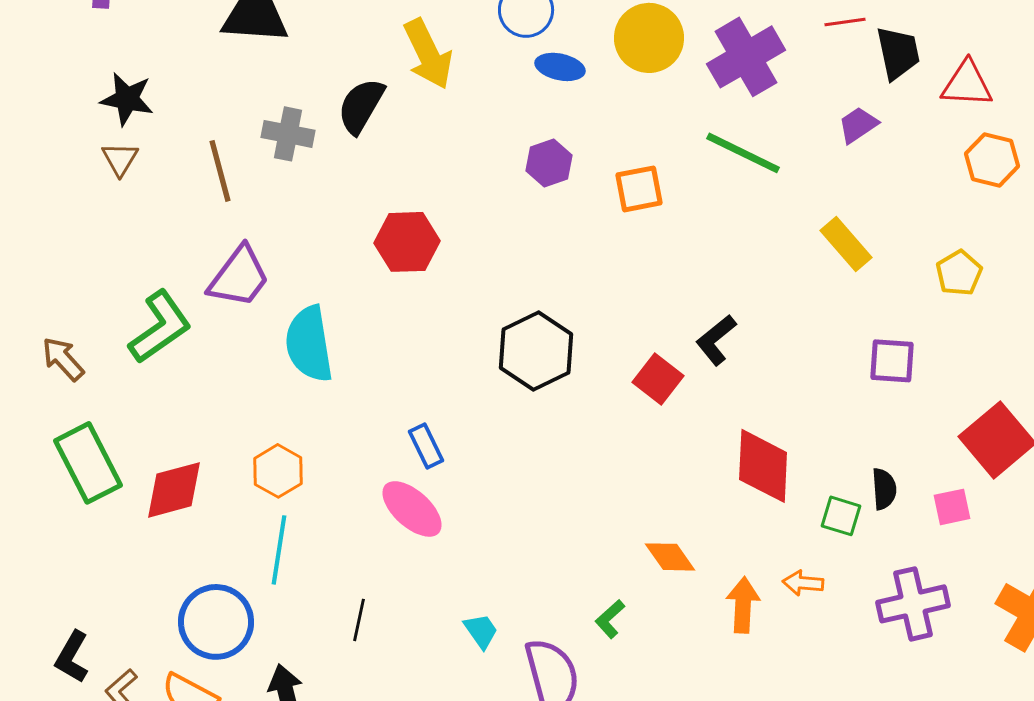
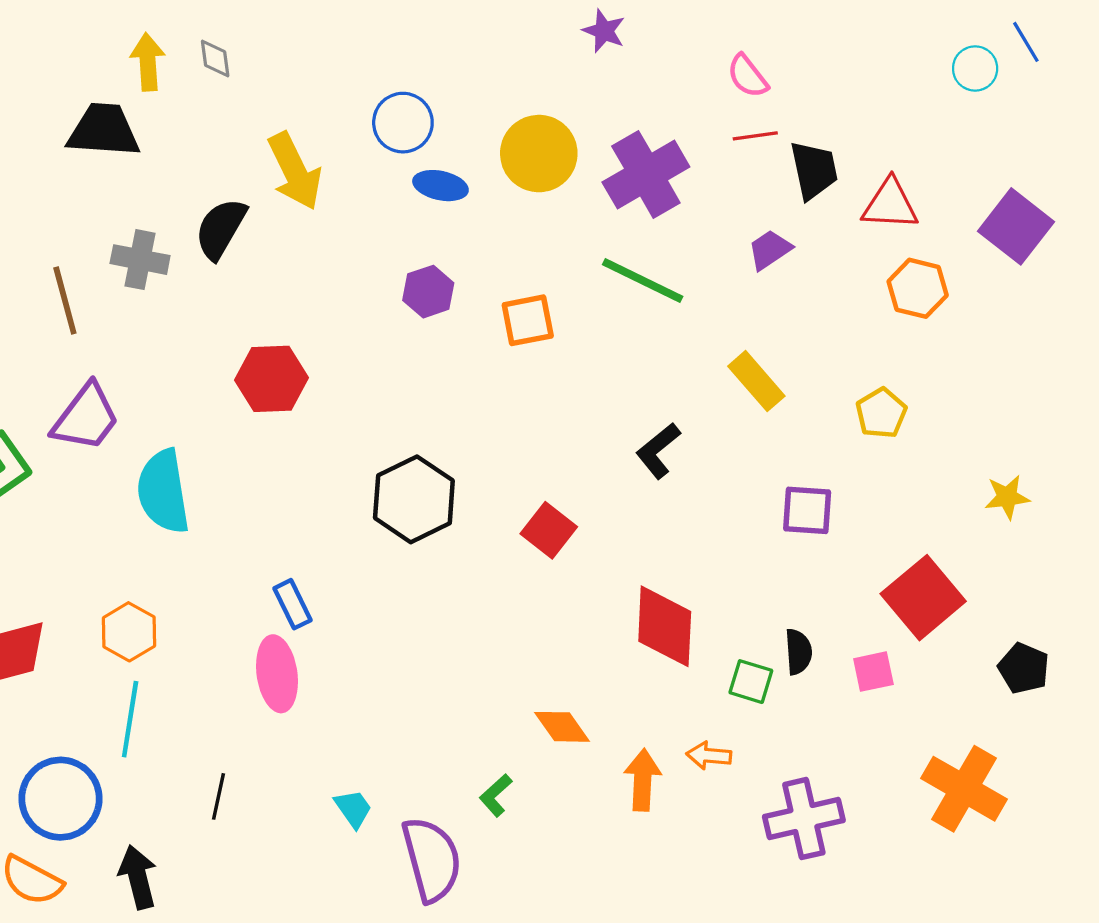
black L-shape: (716, 340) -> (658, 451), moved
pink ellipse: (412, 509) -> (277, 674), turned 40
purple cross: (913, 604) -> (804, 819), moved

